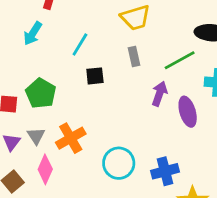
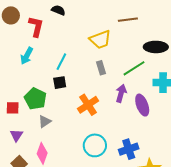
black square: (95, 76) -> (60, 83), moved
gray triangle: (36, 136) -> (45, 121), moved, turned 32
orange cross: (71, 138) -> (88, 105), moved

